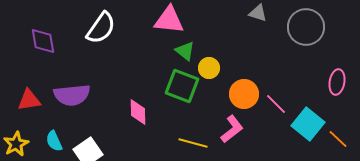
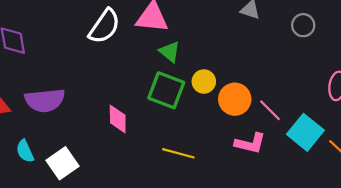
gray circle: (306, 27) -> (303, 25), size x0.6
white semicircle: (101, 28) -> (104, 26), moved
yellow circle: (209, 68) -> (204, 82), moved
pink L-shape: (232, 129) -> (250, 143), moved, turned 52

